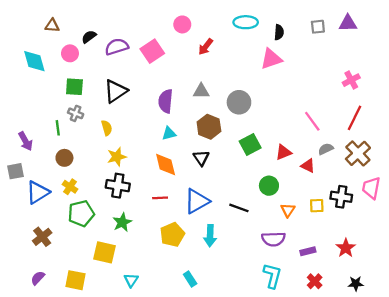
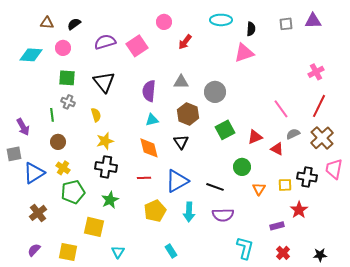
black semicircle: (89, 37) -> (74, 24), moved
cyan diamond: (34, 61) -> (31, 55), turned -70
black triangle: (116, 91) -> (104, 82), turned -35
purple semicircle: (273, 239) -> (223, 215), moved
red star: (346, 248) -> (299, 210), moved

